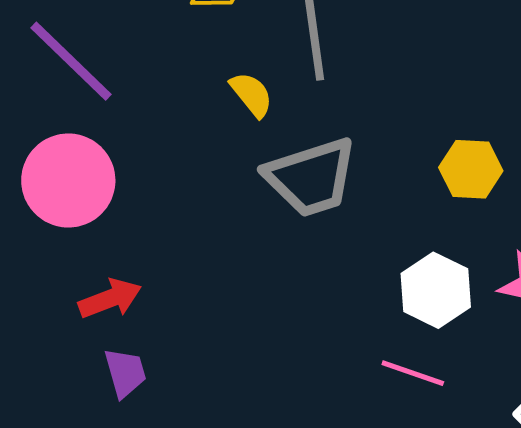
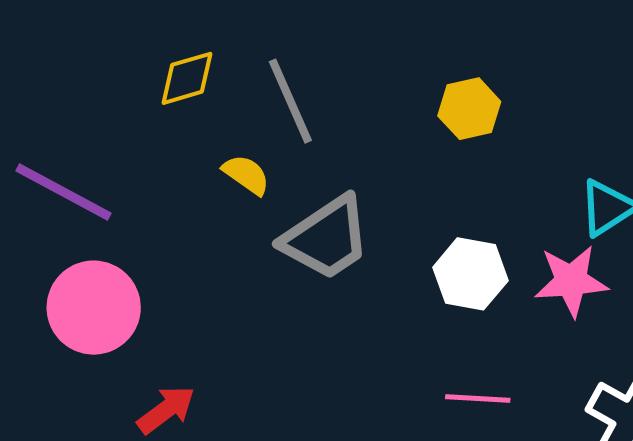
yellow hexagon: (471, 169) -> (469, 109), moved
white hexagon: (436, 290) -> (470, 274), moved

